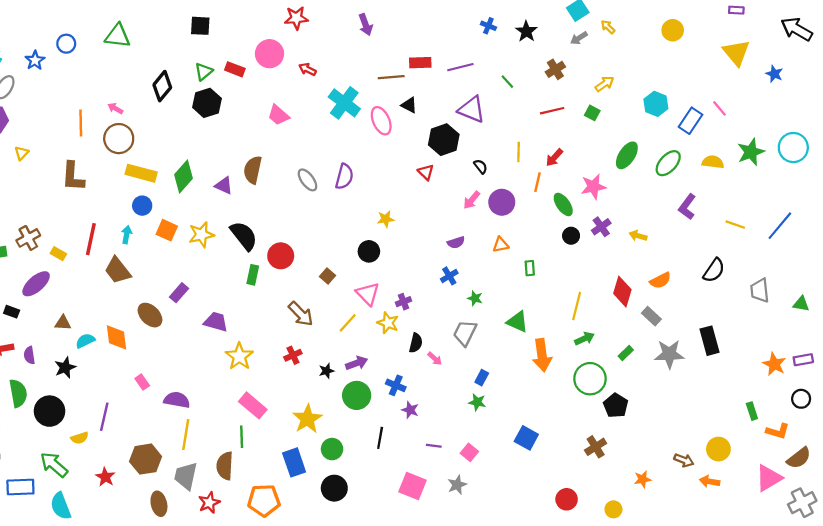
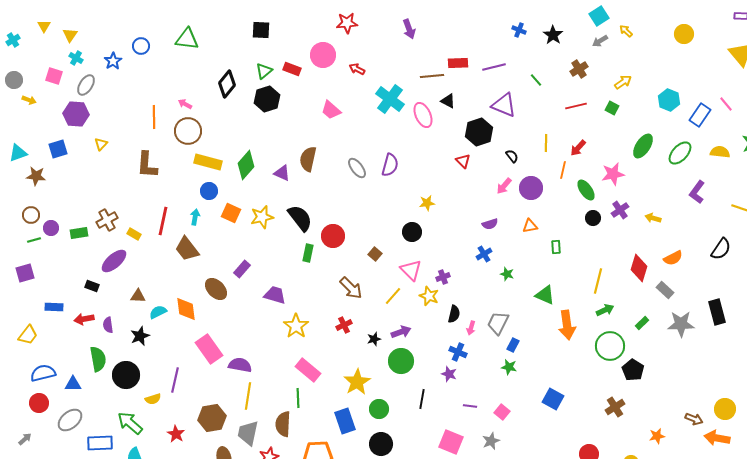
gray trapezoid: (465, 333) -> (498, 323), moved
pink arrow: (435, 359) -> (471, 328), turned 64
pink rectangle: (142, 382) -> (209, 349), size x2.0
blue cross: (396, 385) -> (458, 352), moved
orange arrow: (710, 481) -> (717, 438), size x1.4

